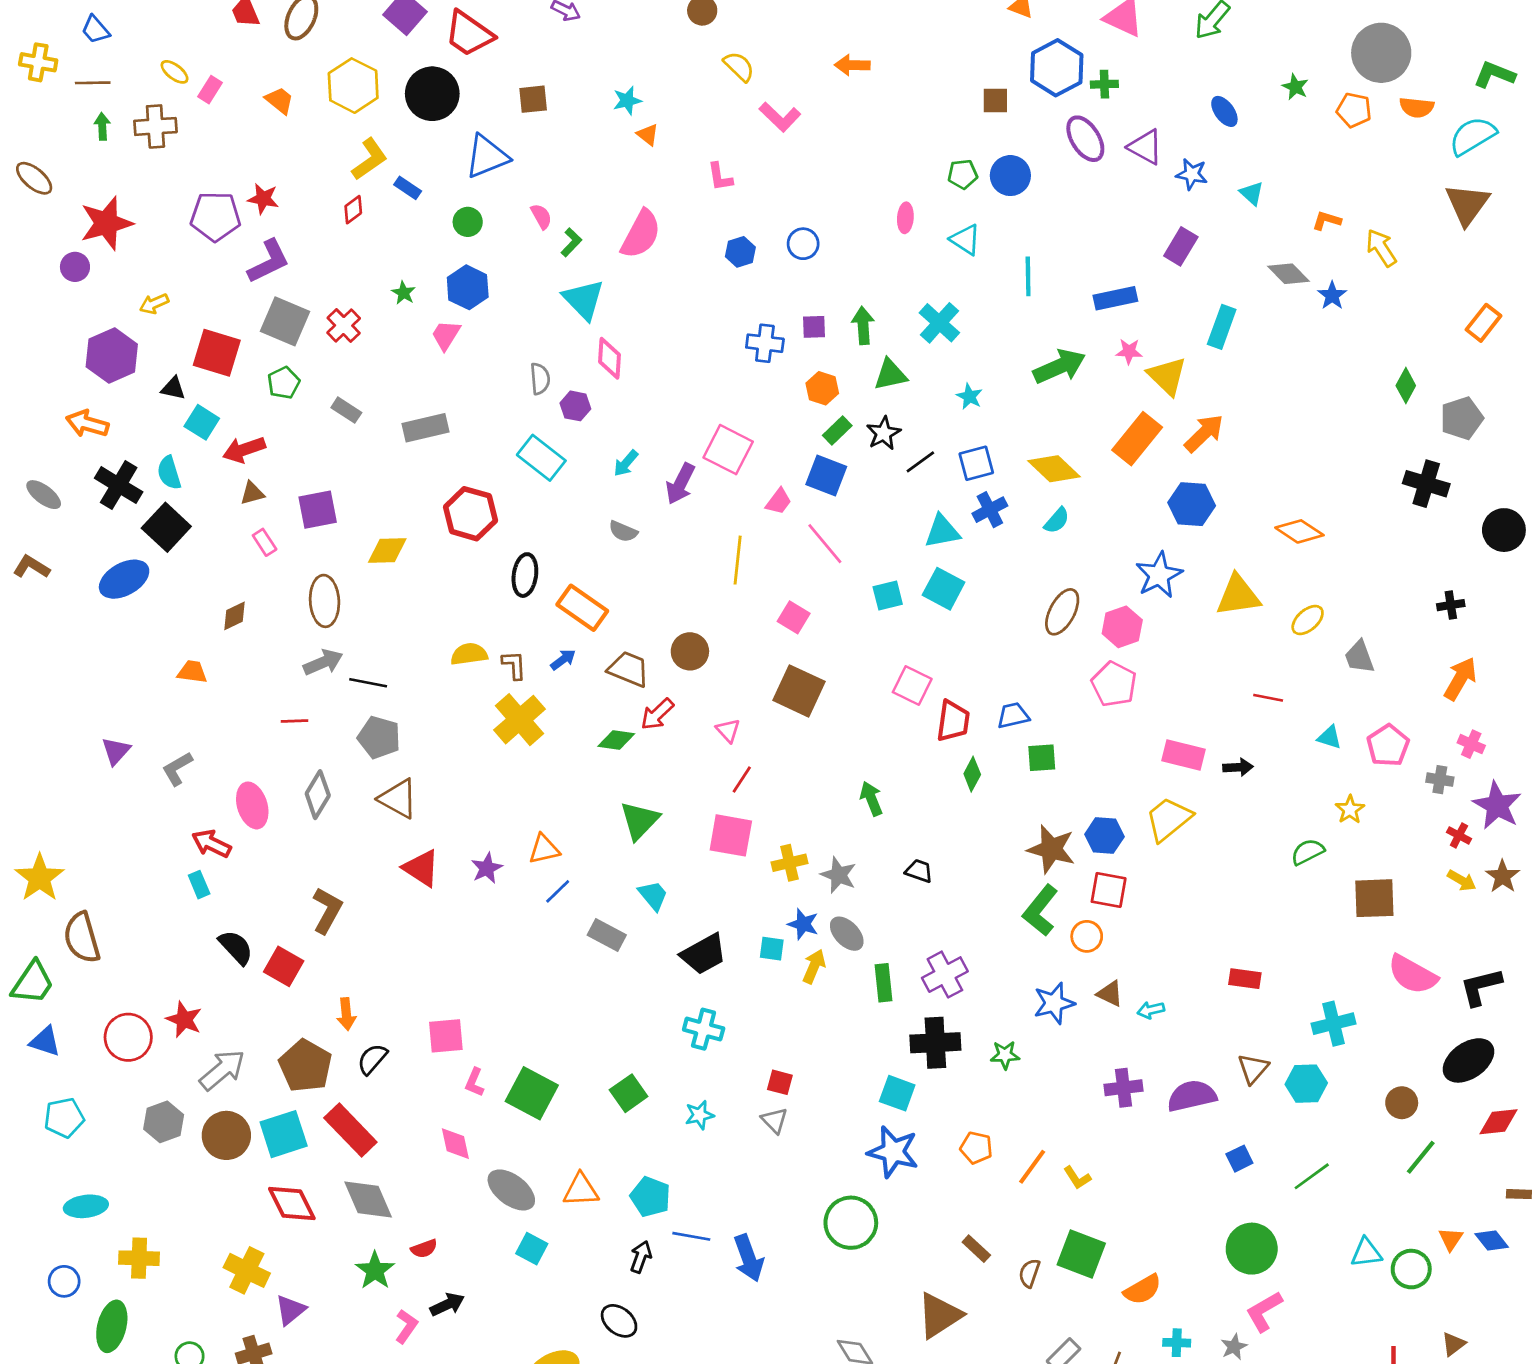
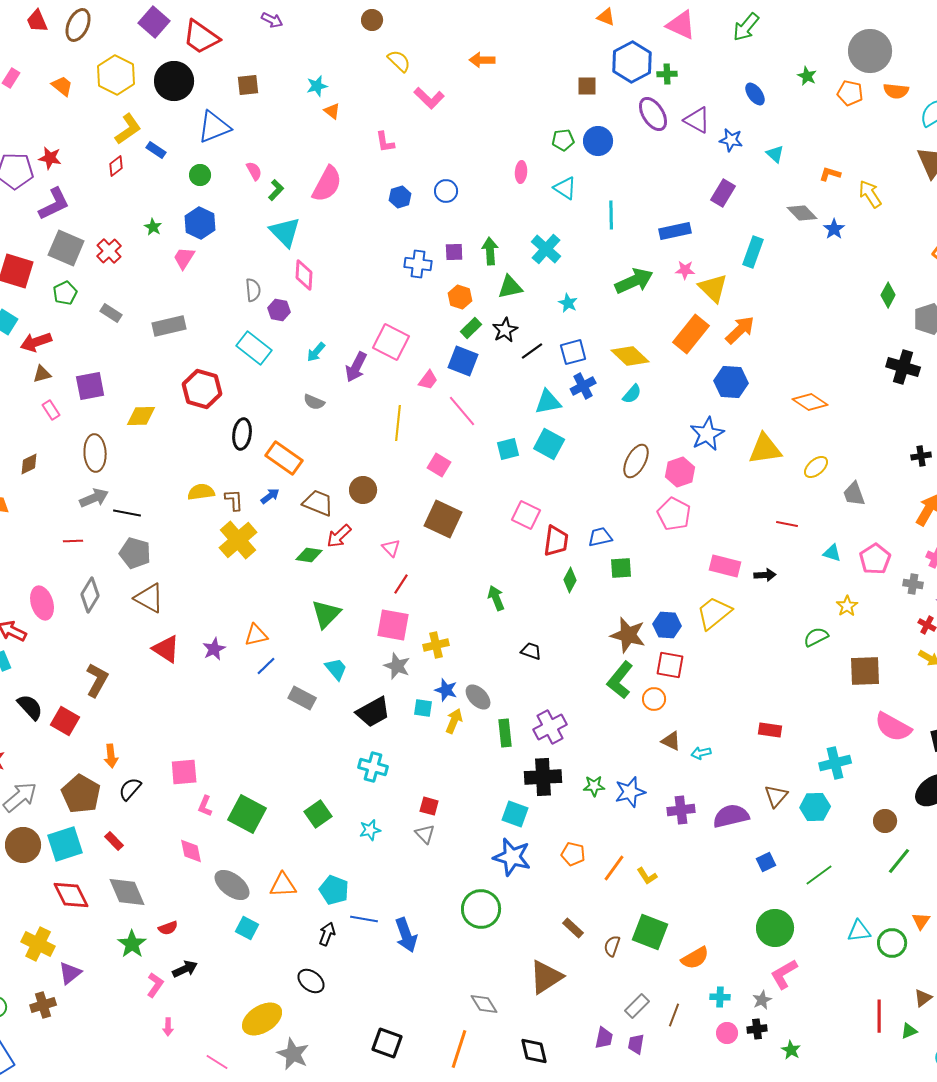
gray star: (839, 875) -> (397, 666), moved
blue star: (1054, 1003) -> (630, 792), moved
red rectangle: (350, 1130) -> (114, 841), size x0.5

